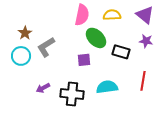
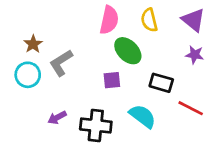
yellow semicircle: (112, 15) -> (149, 20), turned -102
black rectangle: (121, 52) -> (161, 83), moved
red line: (143, 81) -> (191, 108), turned -72
cyan semicircle: (107, 87) -> (143, 116), turned 45

